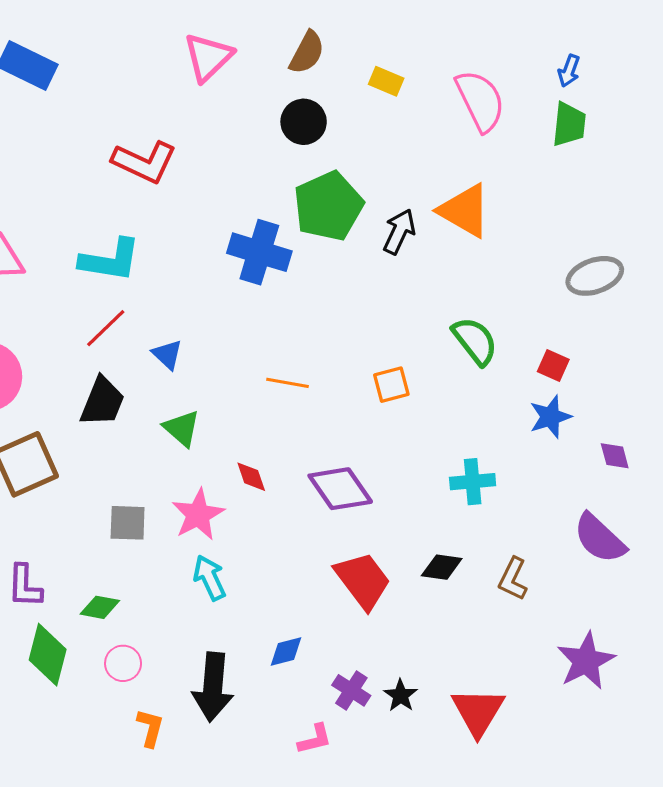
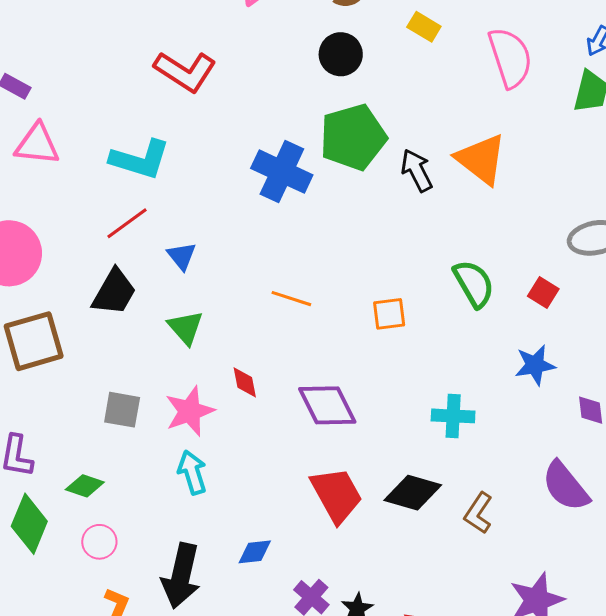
black arrow: (399, 232) -> (417, 170), turned -60
red square: (553, 365) -> (543, 292), moved
black diamond: (442, 567) -> (413, 493), size x1.4

